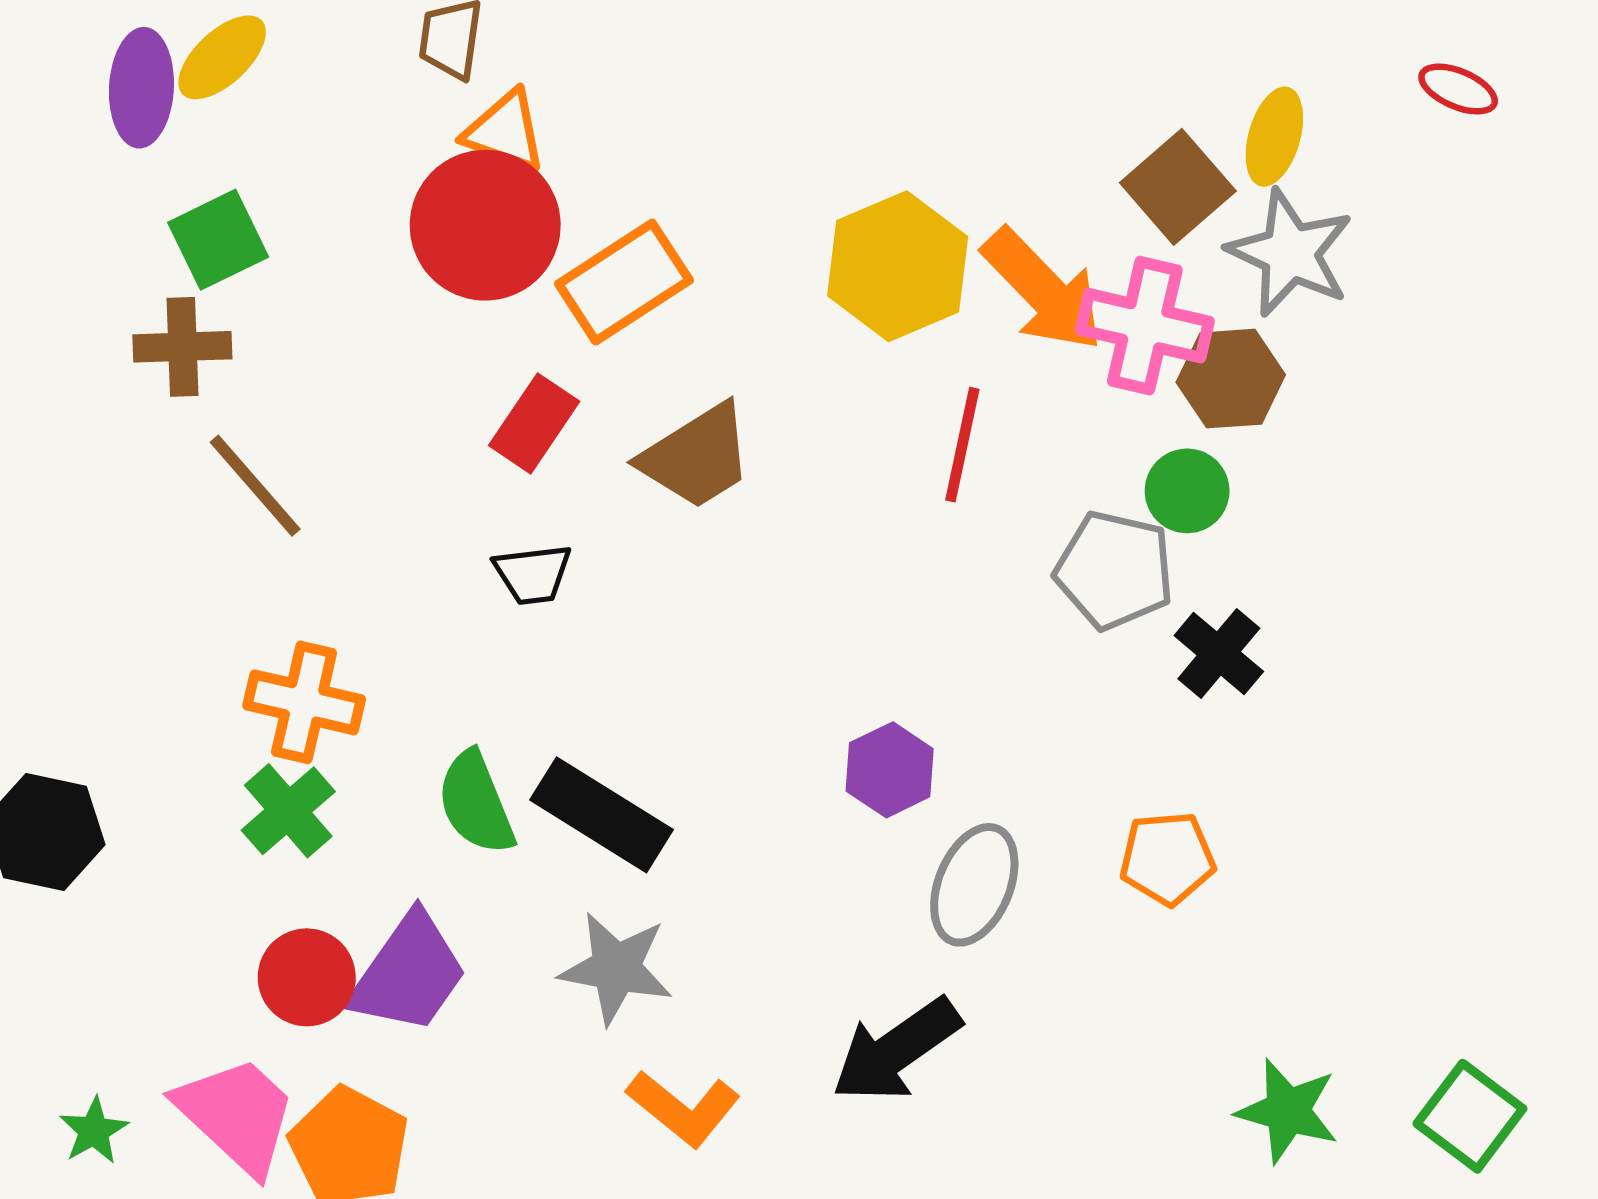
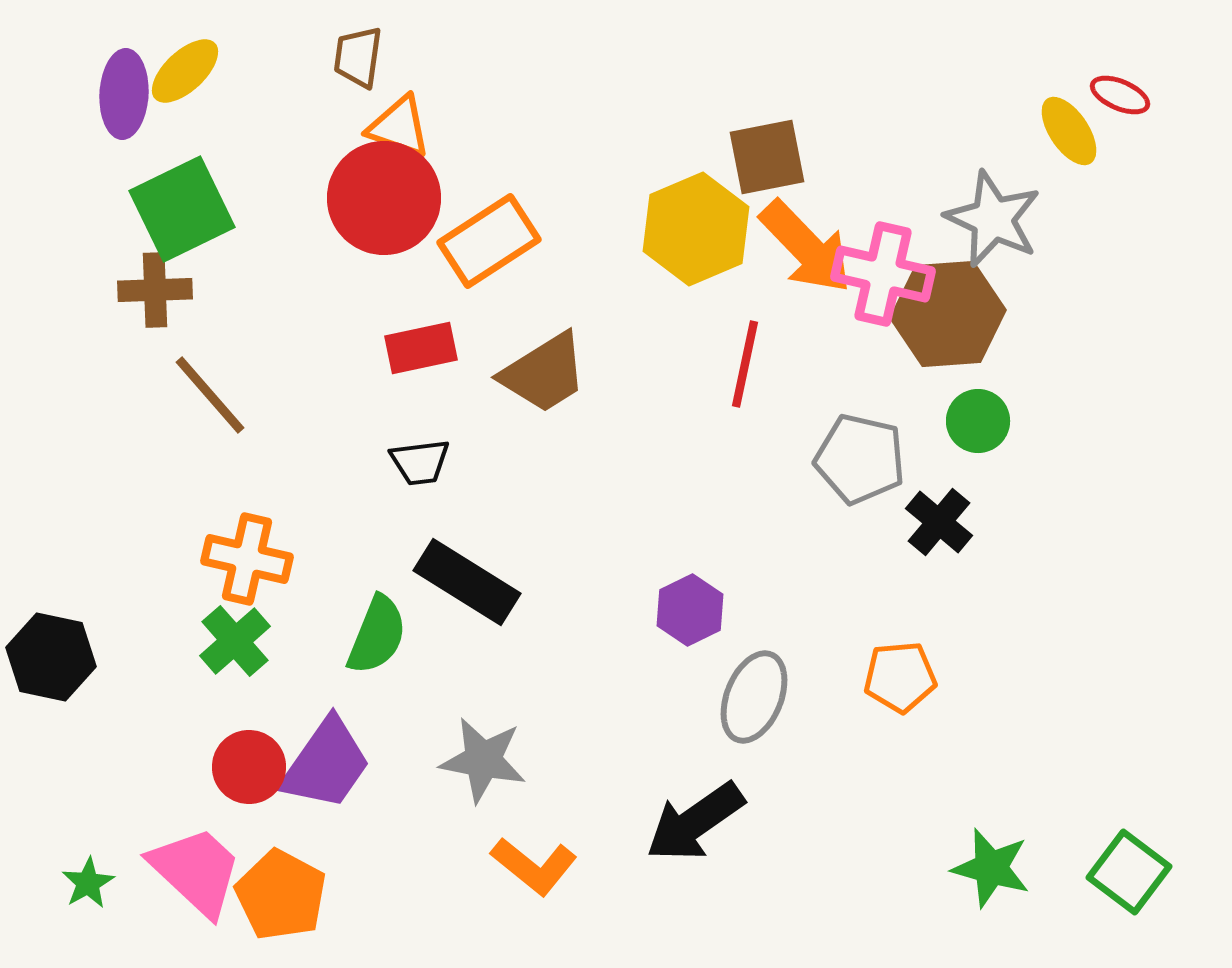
yellow ellipse: (1274, 137) -> (1069, 131), moved, turned -50
brown square: (1178, 187) -> (767, 157), moved, turned 30
green square: (218, 240) -> (182, 209), size x1.4
brown hexagon: (1231, 379) -> (948, 314), size x1.4
red rectangle: (534, 423) -> (421, 348), turned 44
green circle: (1187, 491) -> (978, 421), moved
green semicircle: (476, 803) -> (377, 635), turned -136
black rectangle: (601, 815) -> (467, 582), moved

